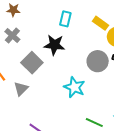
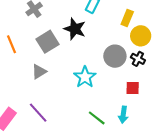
yellow rectangle: (101, 23) -> (127, 18), turned 63
gray triangle: (21, 89) -> (39, 72), moved

